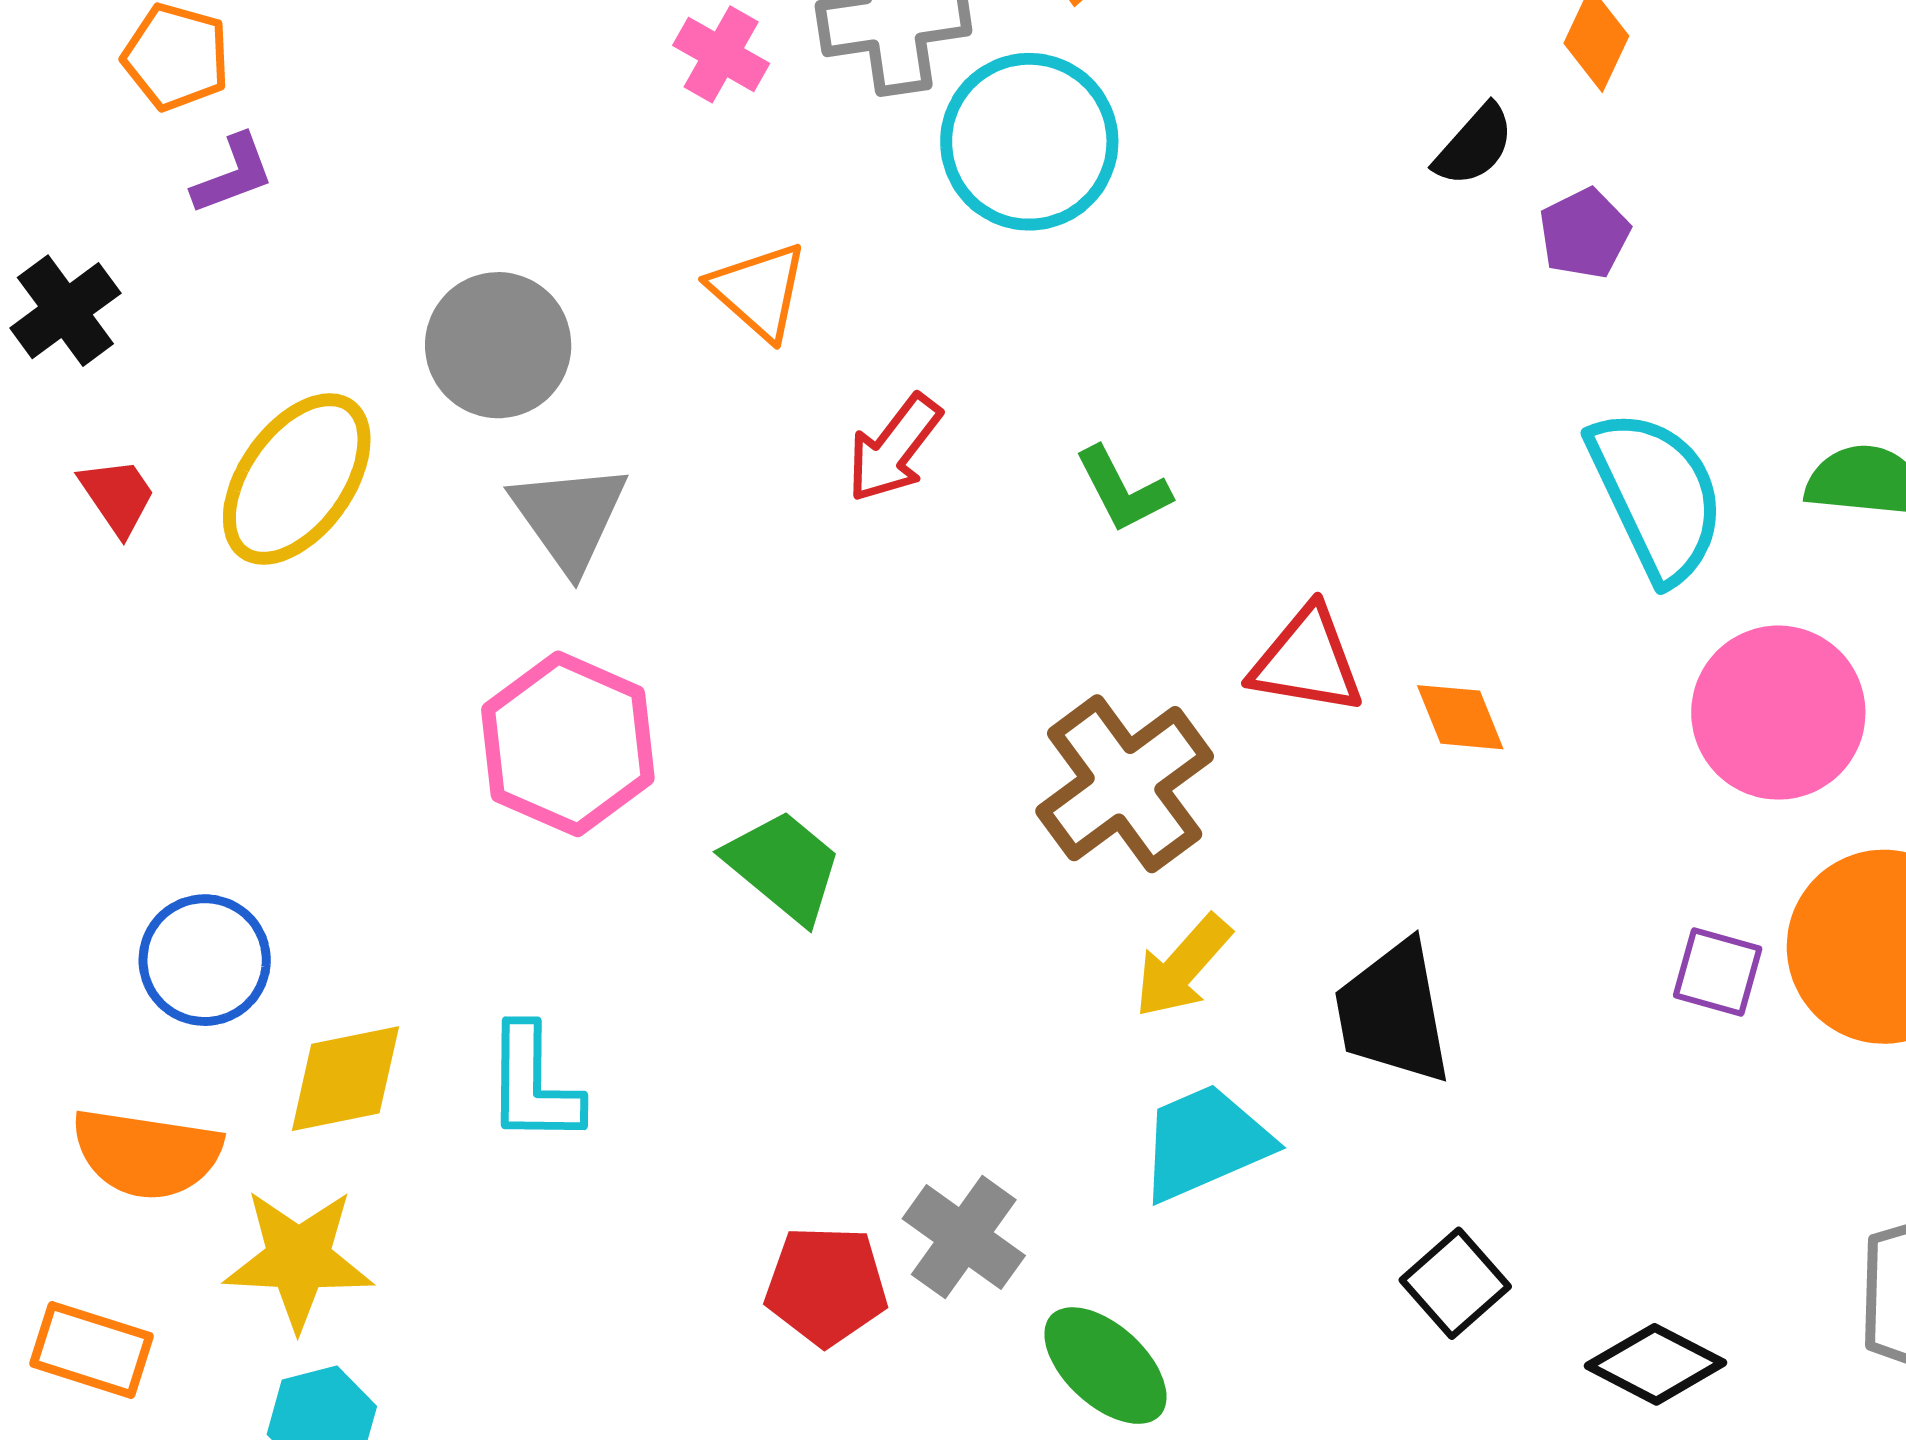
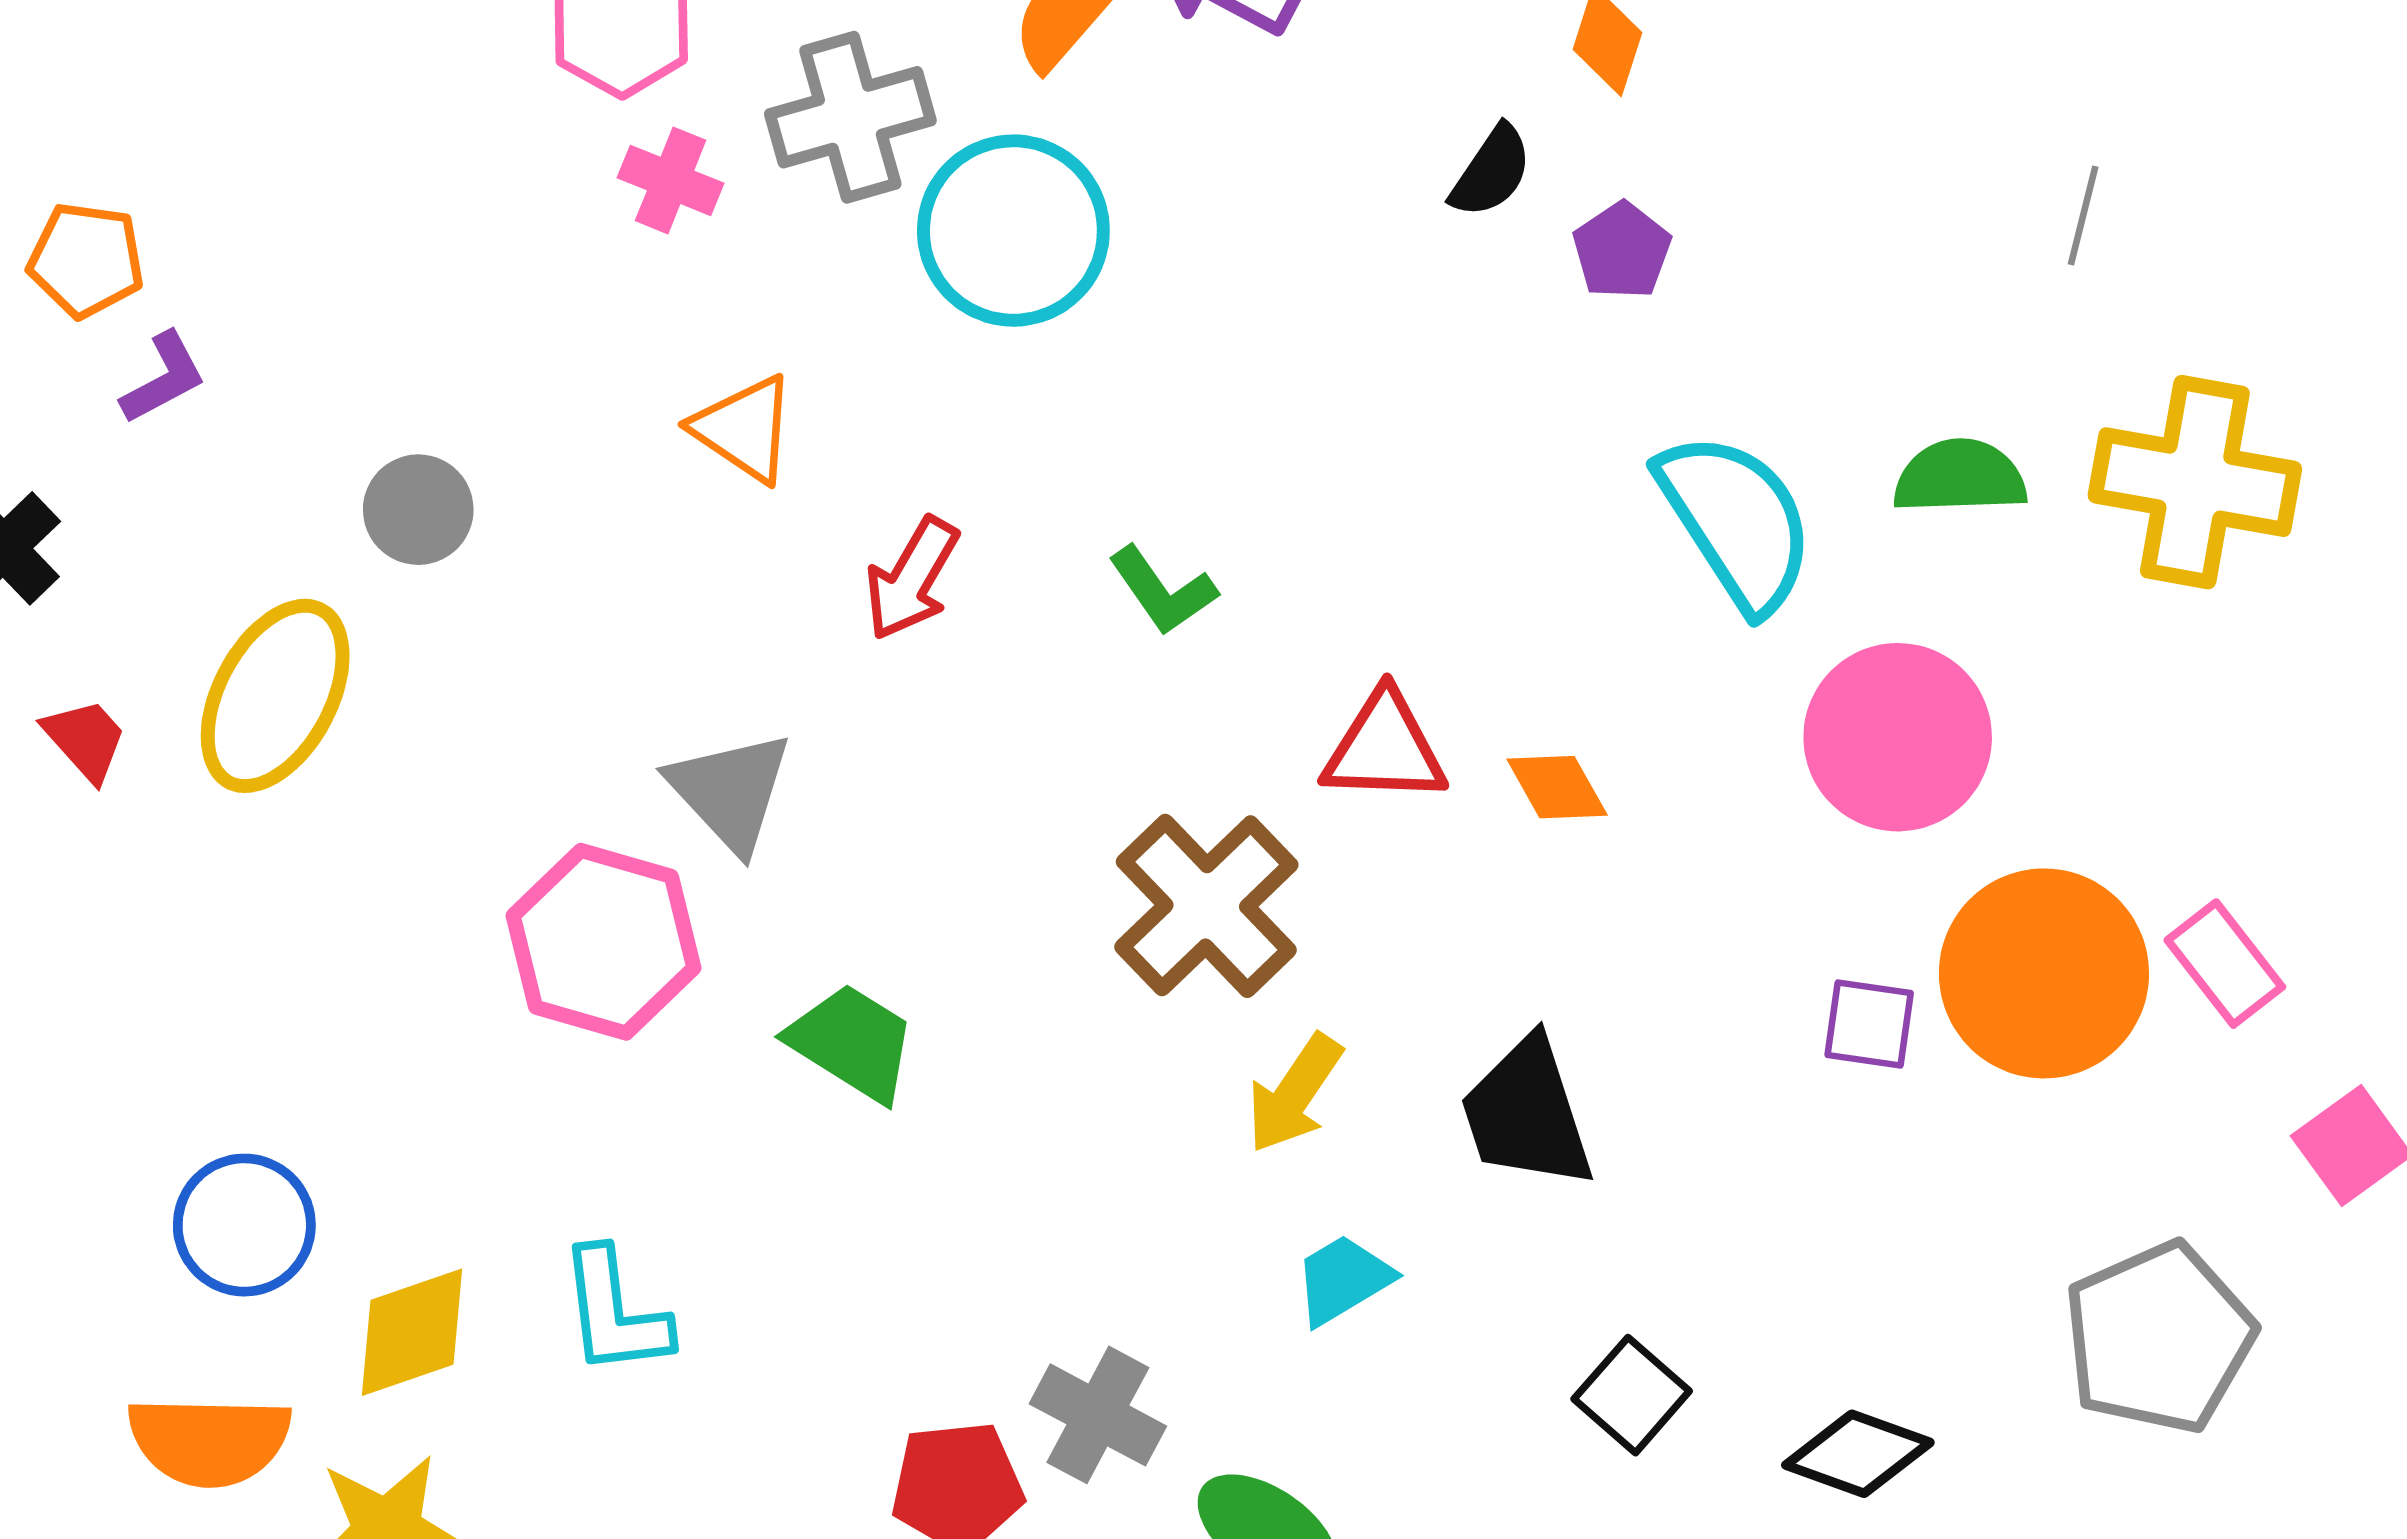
gray circle: (498, 345) -> (418, 510), moved, size x0.7
gray triangle: (569, 517) -> (730, 791), moved
cyan trapezoid: (1205, 1143) -> (1343, 1280), size x0.7

